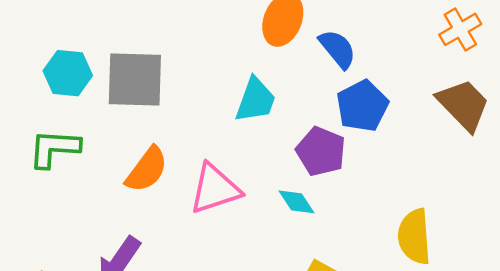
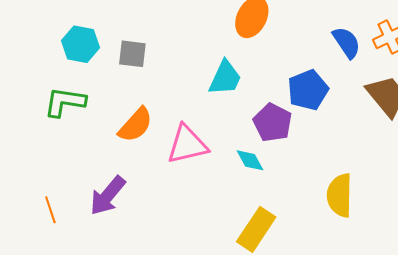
blue semicircle: (338, 49) -> (347, 42), moved
gray square: (135, 80) -> (132, 54), size x0.6

